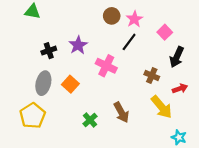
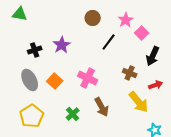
pink star: (134, 19) -> (126, 20), moved
pink cross: (106, 66) -> (88, 78), moved
gray ellipse: (43, 83) -> (30, 80), turned -40
yellow pentagon: (33, 116) -> (32, 116), moved

